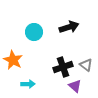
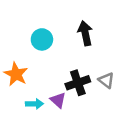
black arrow: (69, 27) -> (85, 33), turned -84
purple triangle: (75, 86) -> (58, 100), moved

